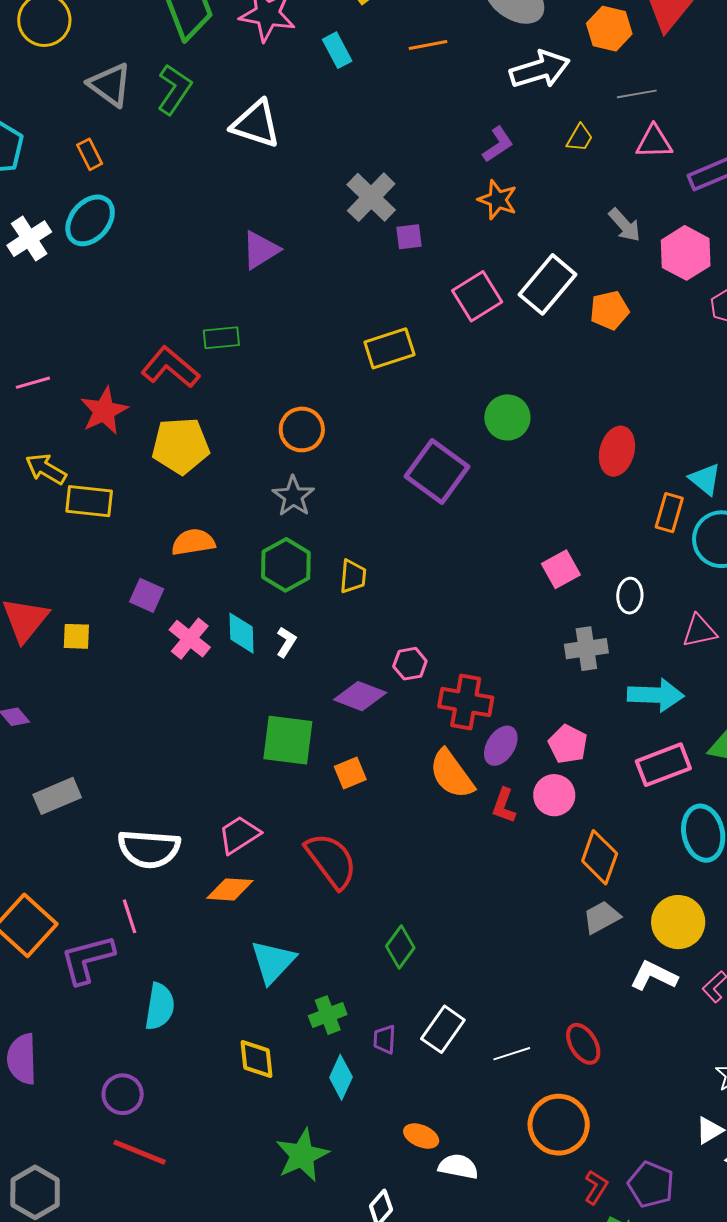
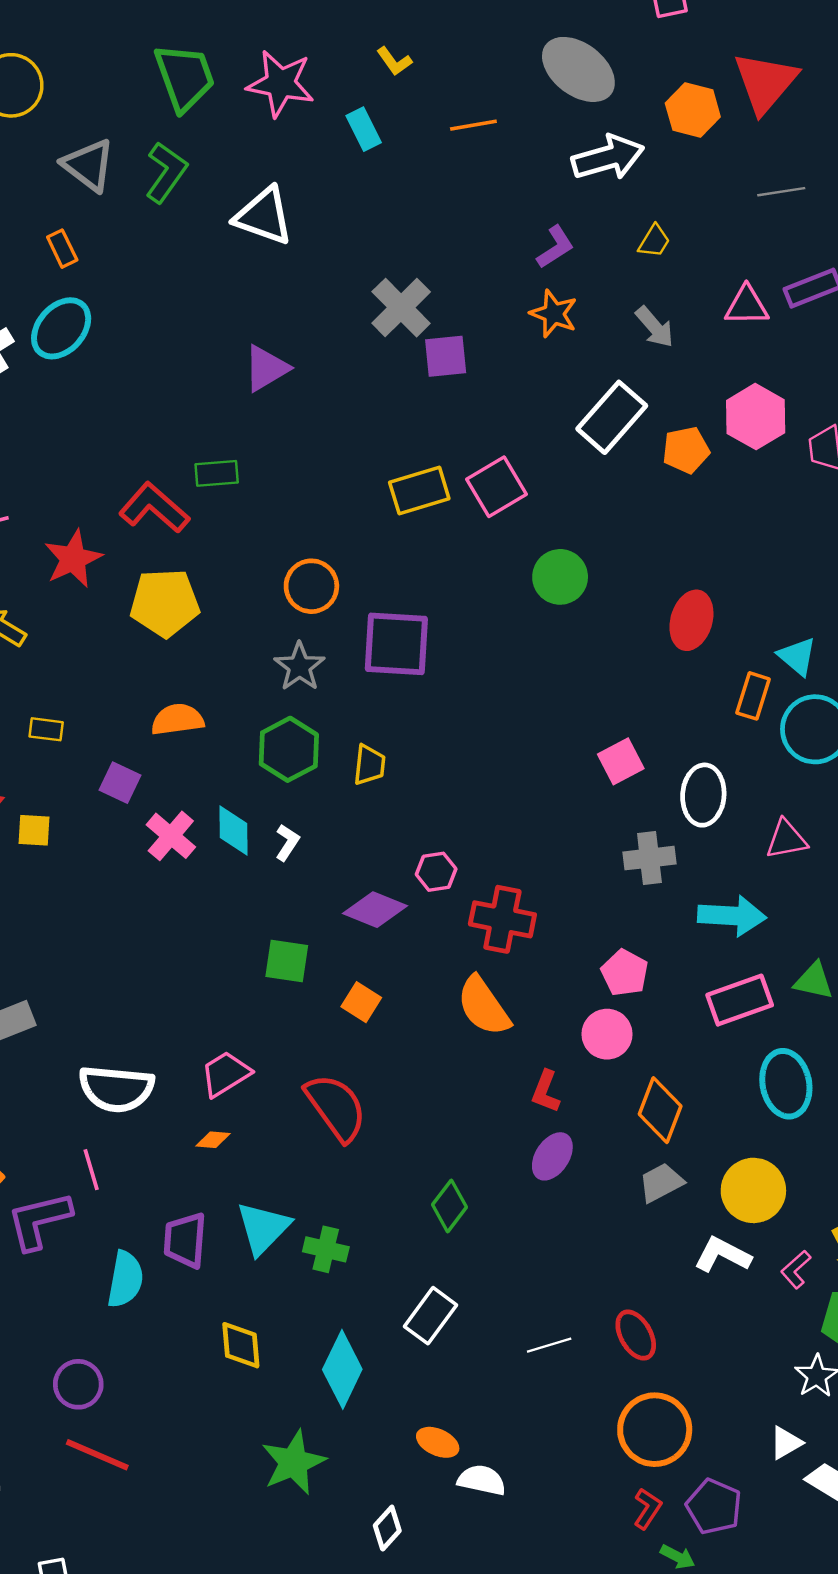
gray line: (637, 94) -> (781, 192), moved
pink triangle: (654, 142) -> (747, 306), moved
gray arrow: (625, 225) -> (655, 327), moved
purple square: (409, 237) -> (446, 356), size x1.4
pink hexagon: (686, 253) -> (756, 417), moved
pink square: (477, 296) -> (497, 487), moved
purple square: (437, 471) -> (396, 644), moved, turned -34
yellow rectangle: (89, 501) -> (46, 729), moved, size x0.6
white ellipse: (630, 596) -> (703, 795), size x1.4
green square: (288, 740) -> (287, 961), size x0.7
purple ellipse: (501, 746) -> (552, 1156), moved
orange square: (350, 773) -> (361, 1002), turned -36
red L-shape: (504, 806) -> (546, 1091), moved
orange diamond: (230, 889) -> (213, 1140), size x0.6
green diamond: (400, 947) -> (449, 1206), moved
green cross: (328, 1015) -> (326, 1249), moved, turned 33
white rectangle: (443, 1029) -> (430, 1316), moved
purple trapezoid: (384, 1039) -> (185, 1240), moved, size x1.6
cyan diamond: (341, 1077) -> (342, 1369), size x1.4
orange circle: (559, 1125) -> (655, 1430), moved

